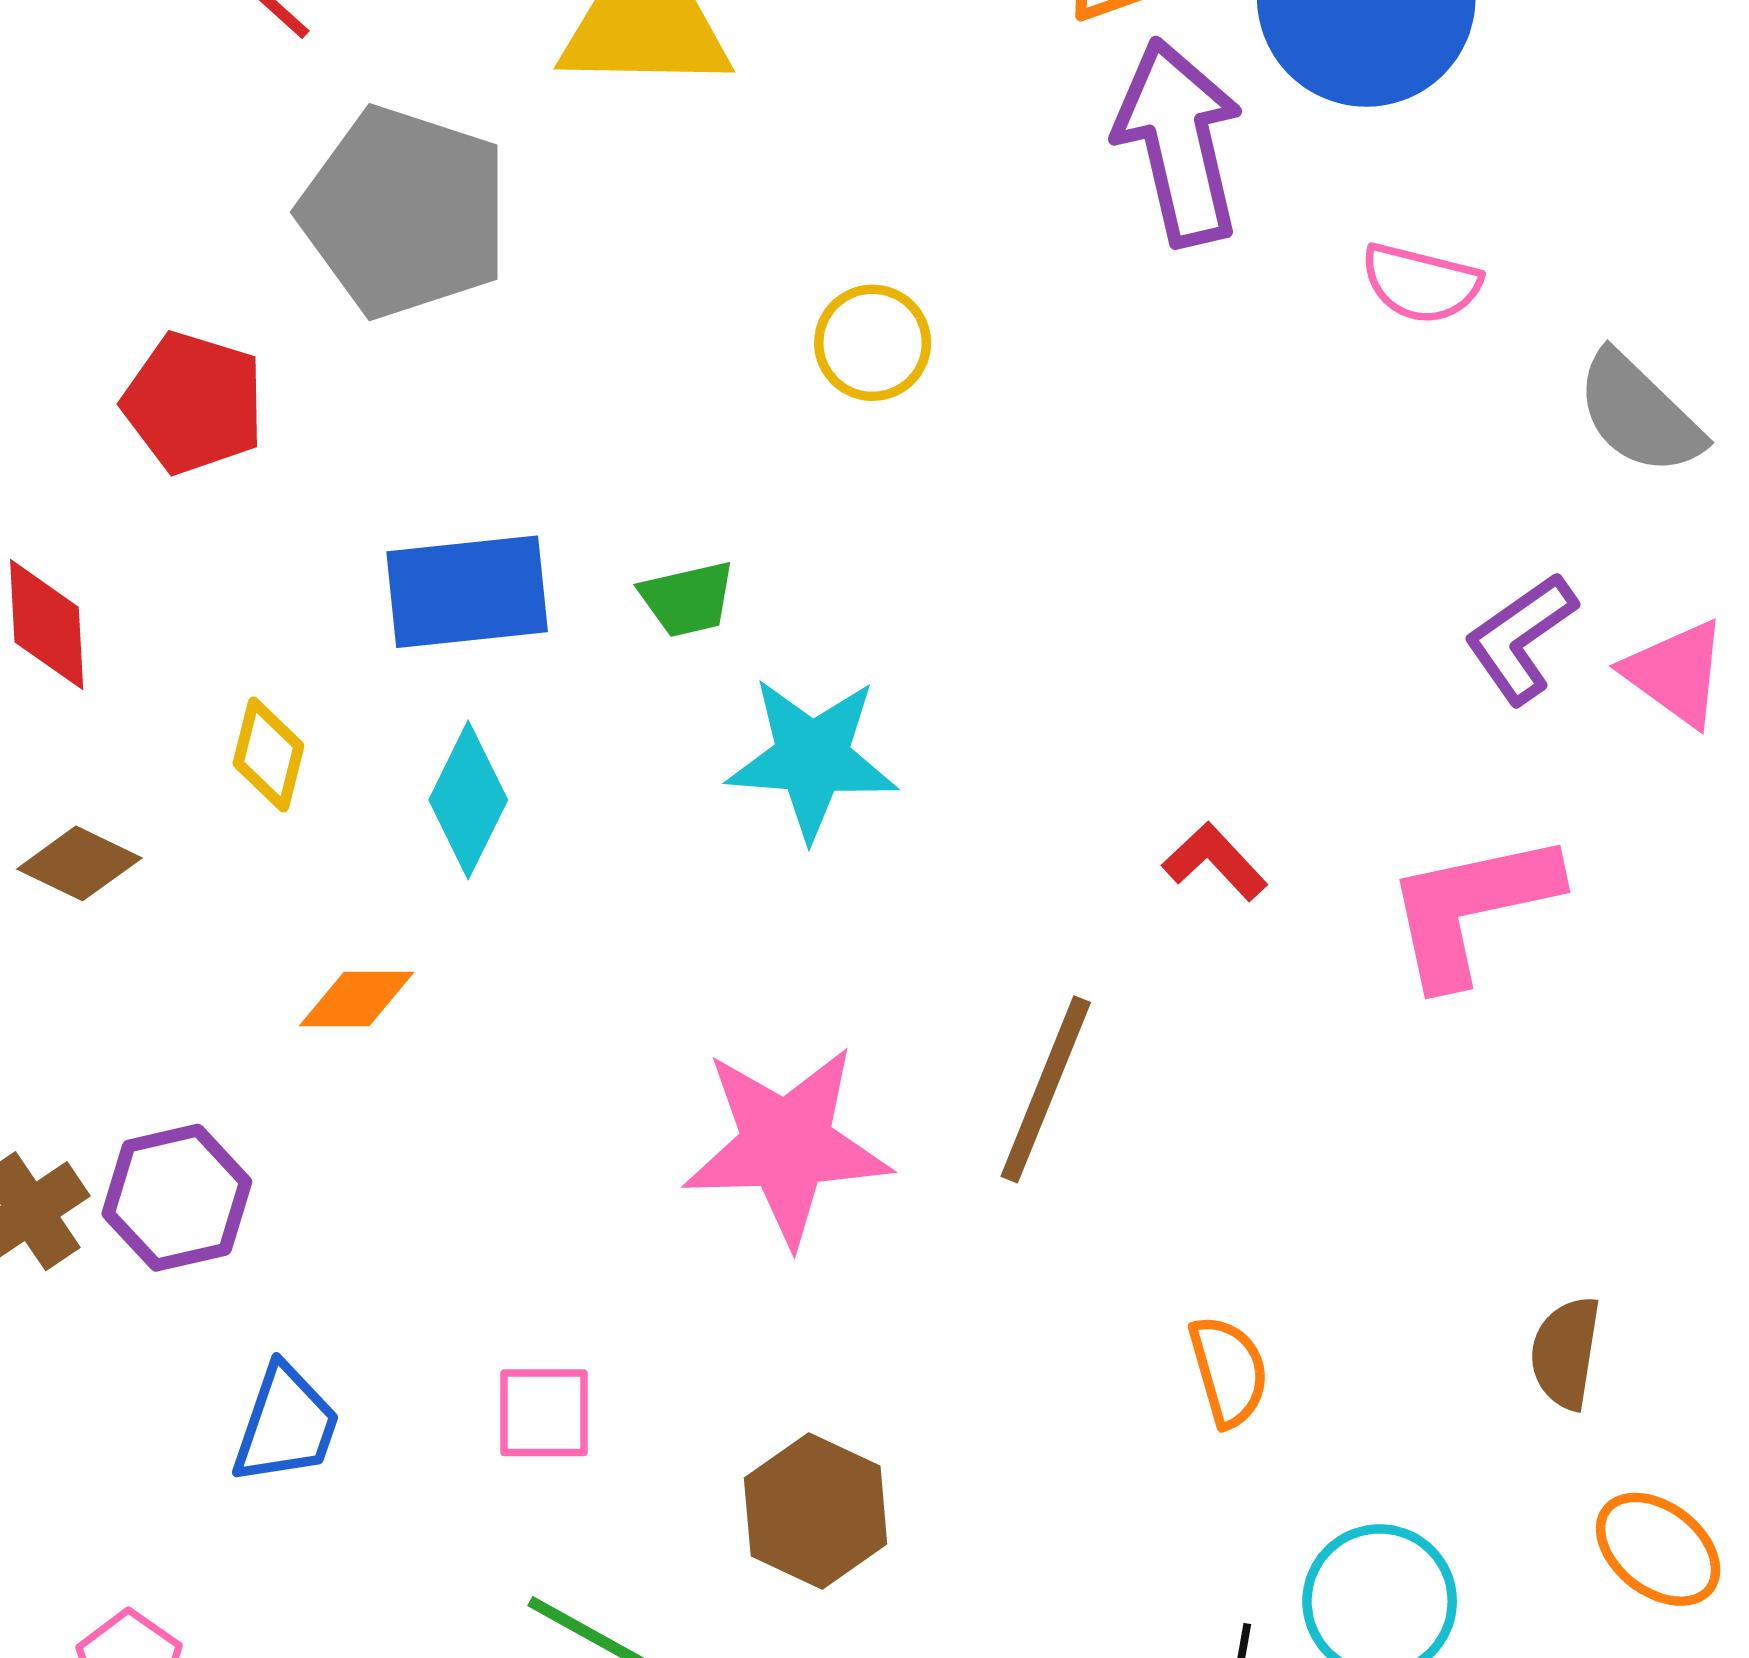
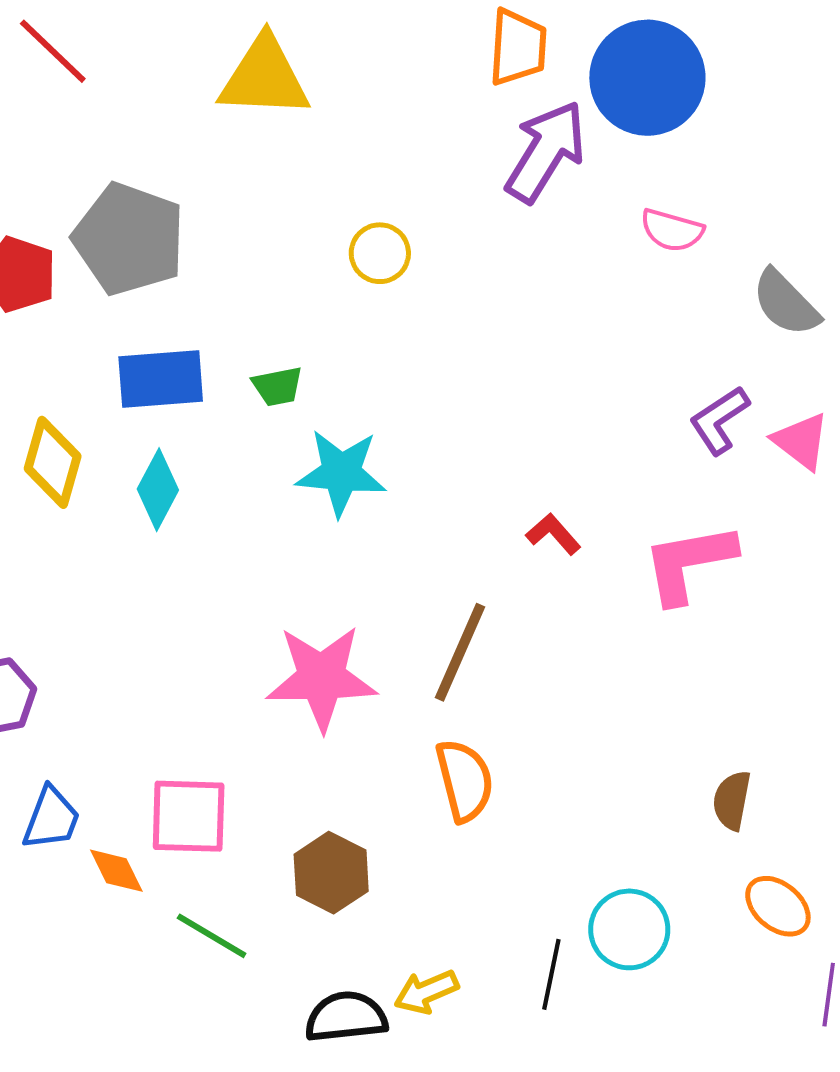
purple arrow: (1179, 142) -> (546, 152), turned 43
gray pentagon: (405, 212) -> (129, 239), moved
yellow diamond: (268, 755) -> (53, 462), size x1.5
orange diamond: (357, 999) -> (116, 871), moved, turned 62
orange semicircle: (1229, 1371) -> (465, 780), moved, size x1.4
pink square: (544, 1413) -> (189, 816), size x1.5

